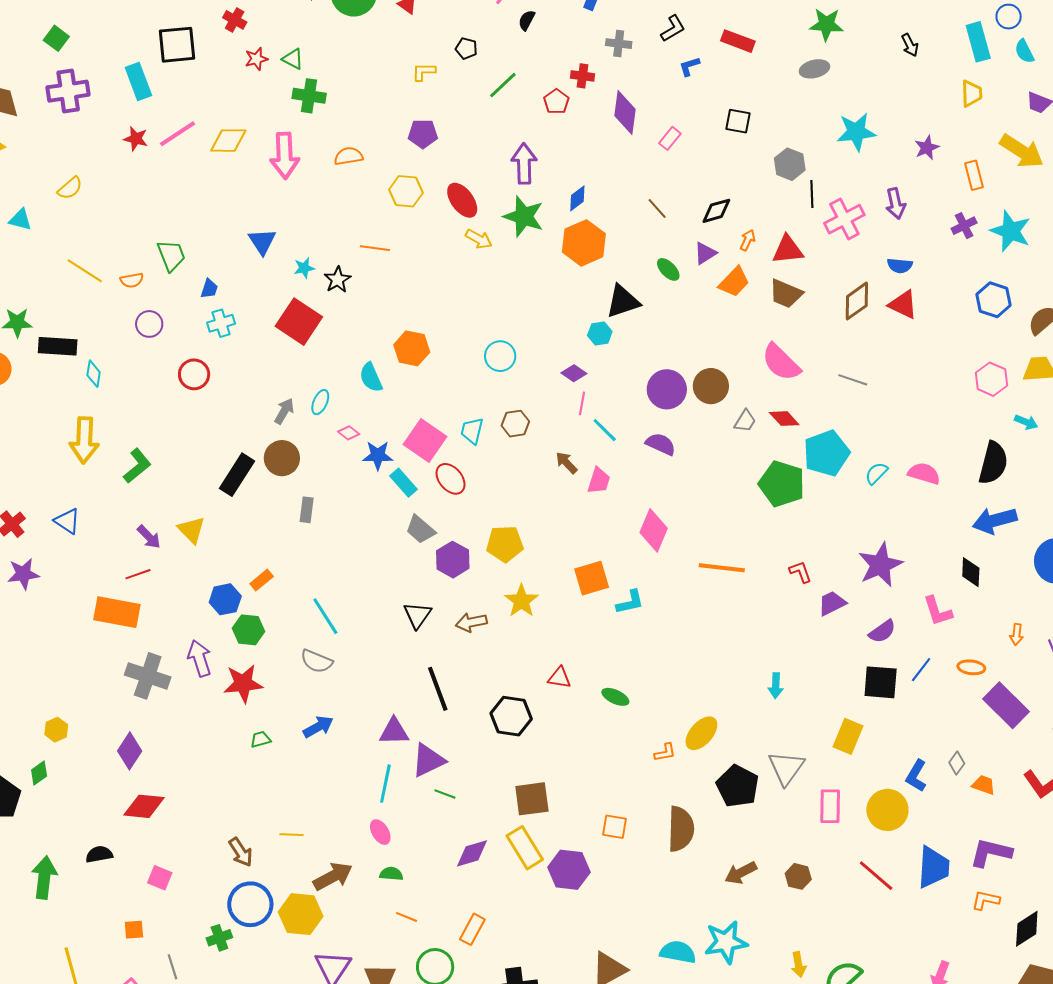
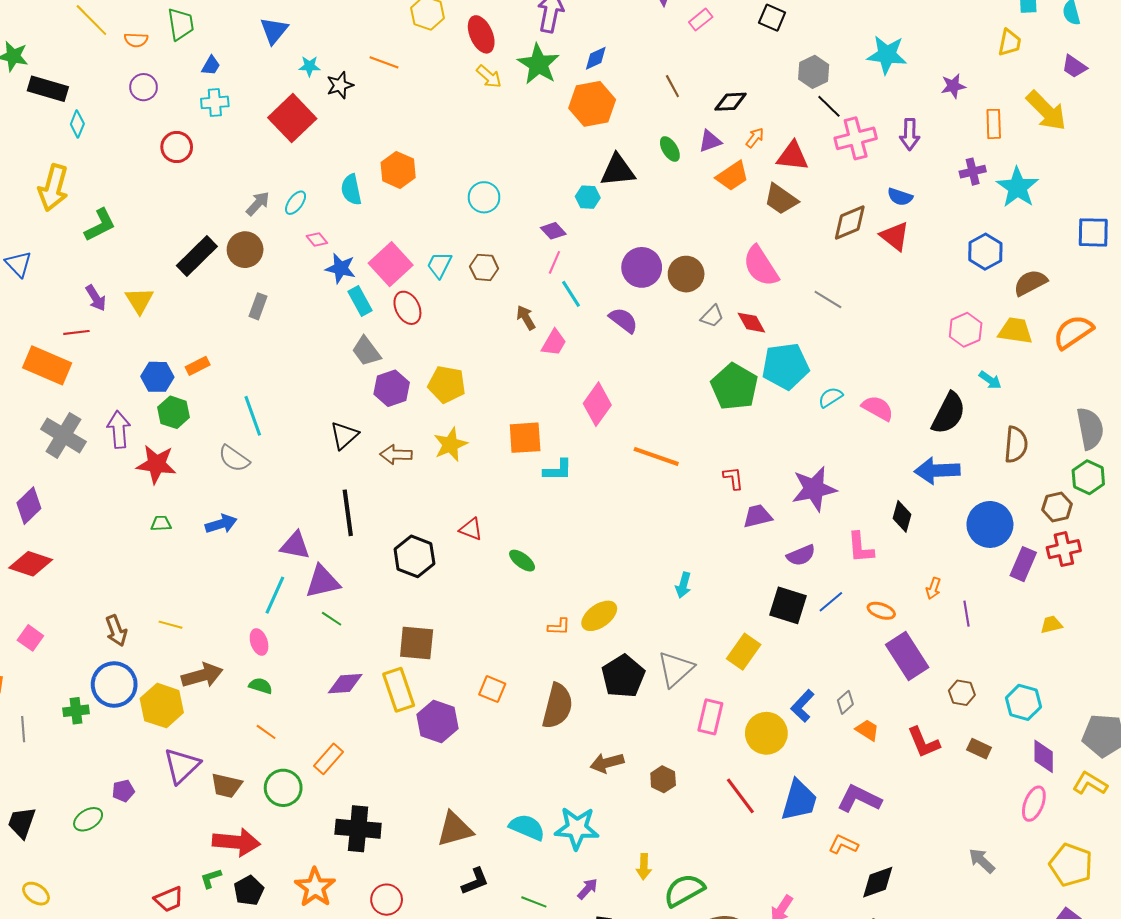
black line: (812, 194) -> (829, 106), turned -56

